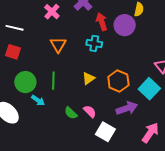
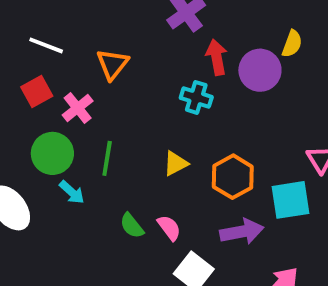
pink cross: (52, 12) -> (78, 108), moved
orange triangle: (58, 45) -> (112, 64), moved
red square: (13, 52) -> (37, 91), turned 35
cyan square: (149, 89) -> (290, 200), turned 30

